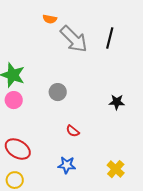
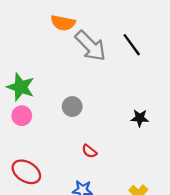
orange semicircle: (50, 19) -> (63, 23), size x1.5
black line: (110, 38) -> (132, 45), turned -50

